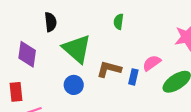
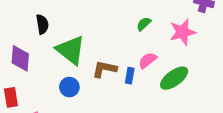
green semicircle: (119, 22) -> (144, 24), moved, turned 42

